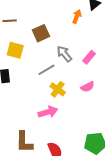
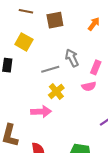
brown square: (41, 33) -> (55, 20), moved
pink rectangle: (89, 57) -> (96, 67), turned -32
pink semicircle: (88, 87) -> (89, 86), moved

